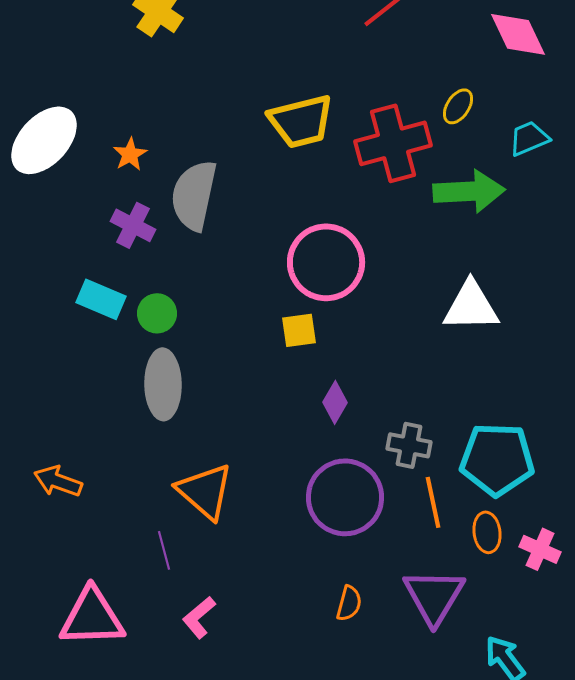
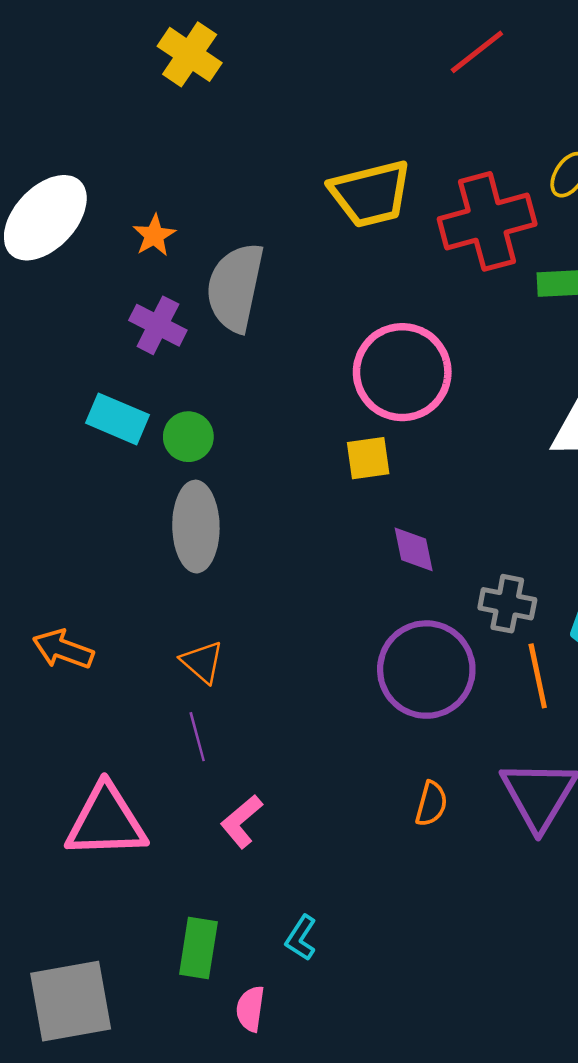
purple diamond: (335, 402) -> (414, 549), turned -42
orange triangle: (205, 491) -> (202, 662), moved, size x0.6

